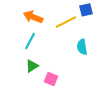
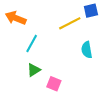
orange arrow: (33, 17) -> (16, 18), moved

